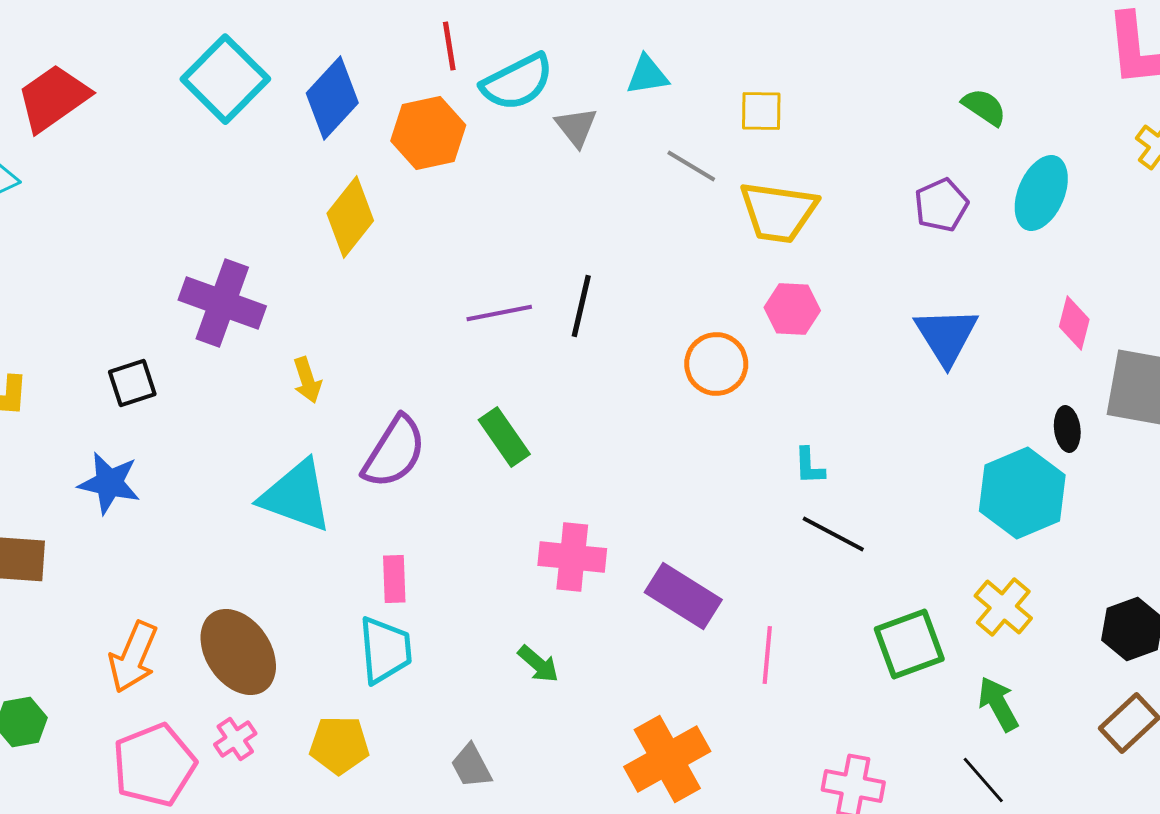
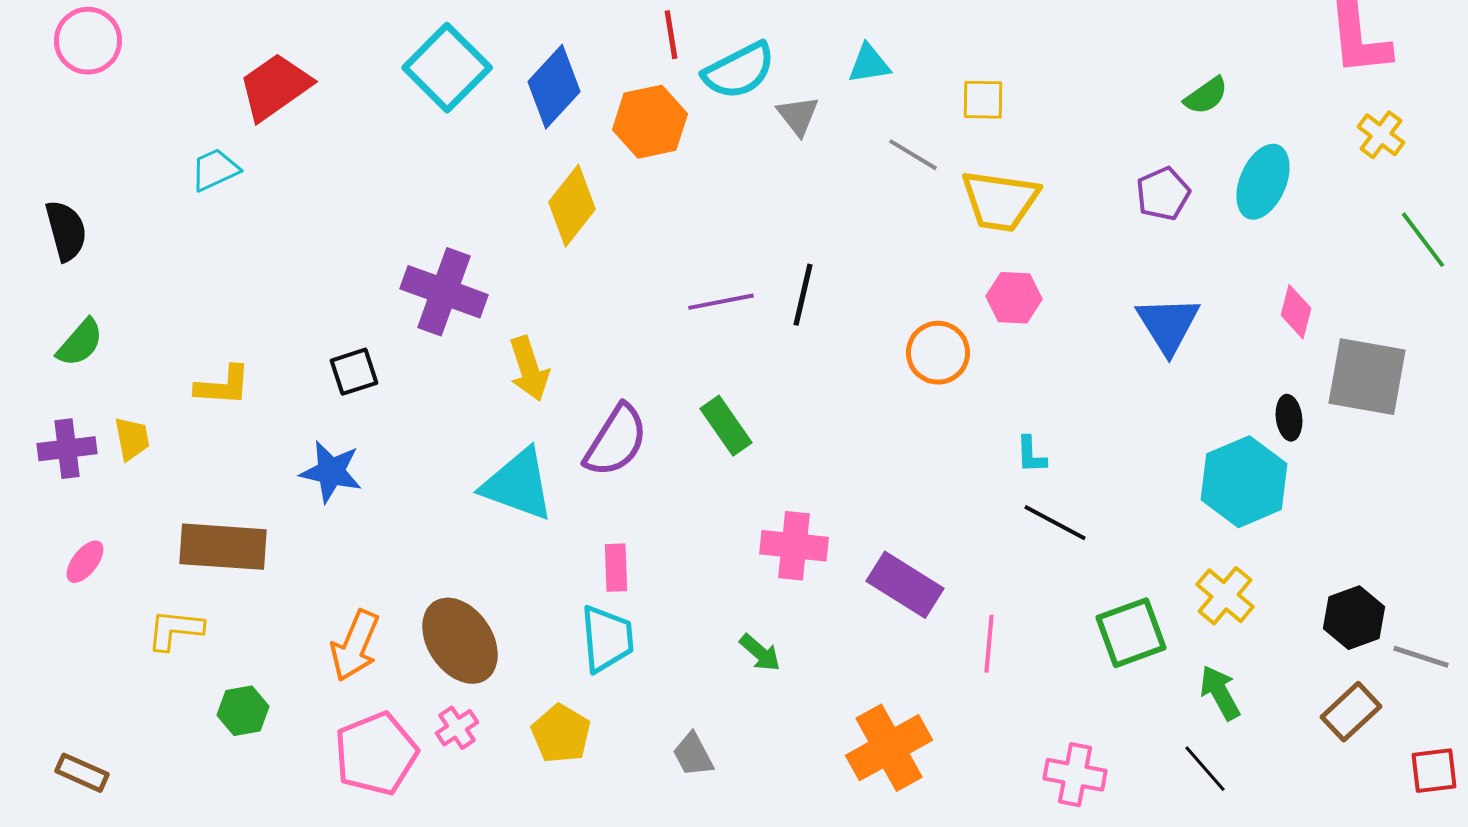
green semicircle: (984, 107) -> (1206, 96), turned 111
yellow arrow: (307, 380) -> (529, 369), size x1.4
yellow pentagon: (339, 745) -> (561, 734), turned 30

